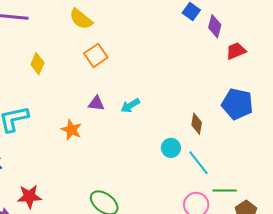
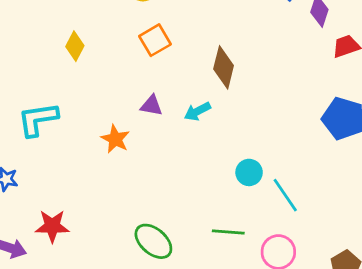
brown diamond: (197, 124) -> (224, 67), moved, size x1.4
green line: (225, 191) -> (228, 232), moved

